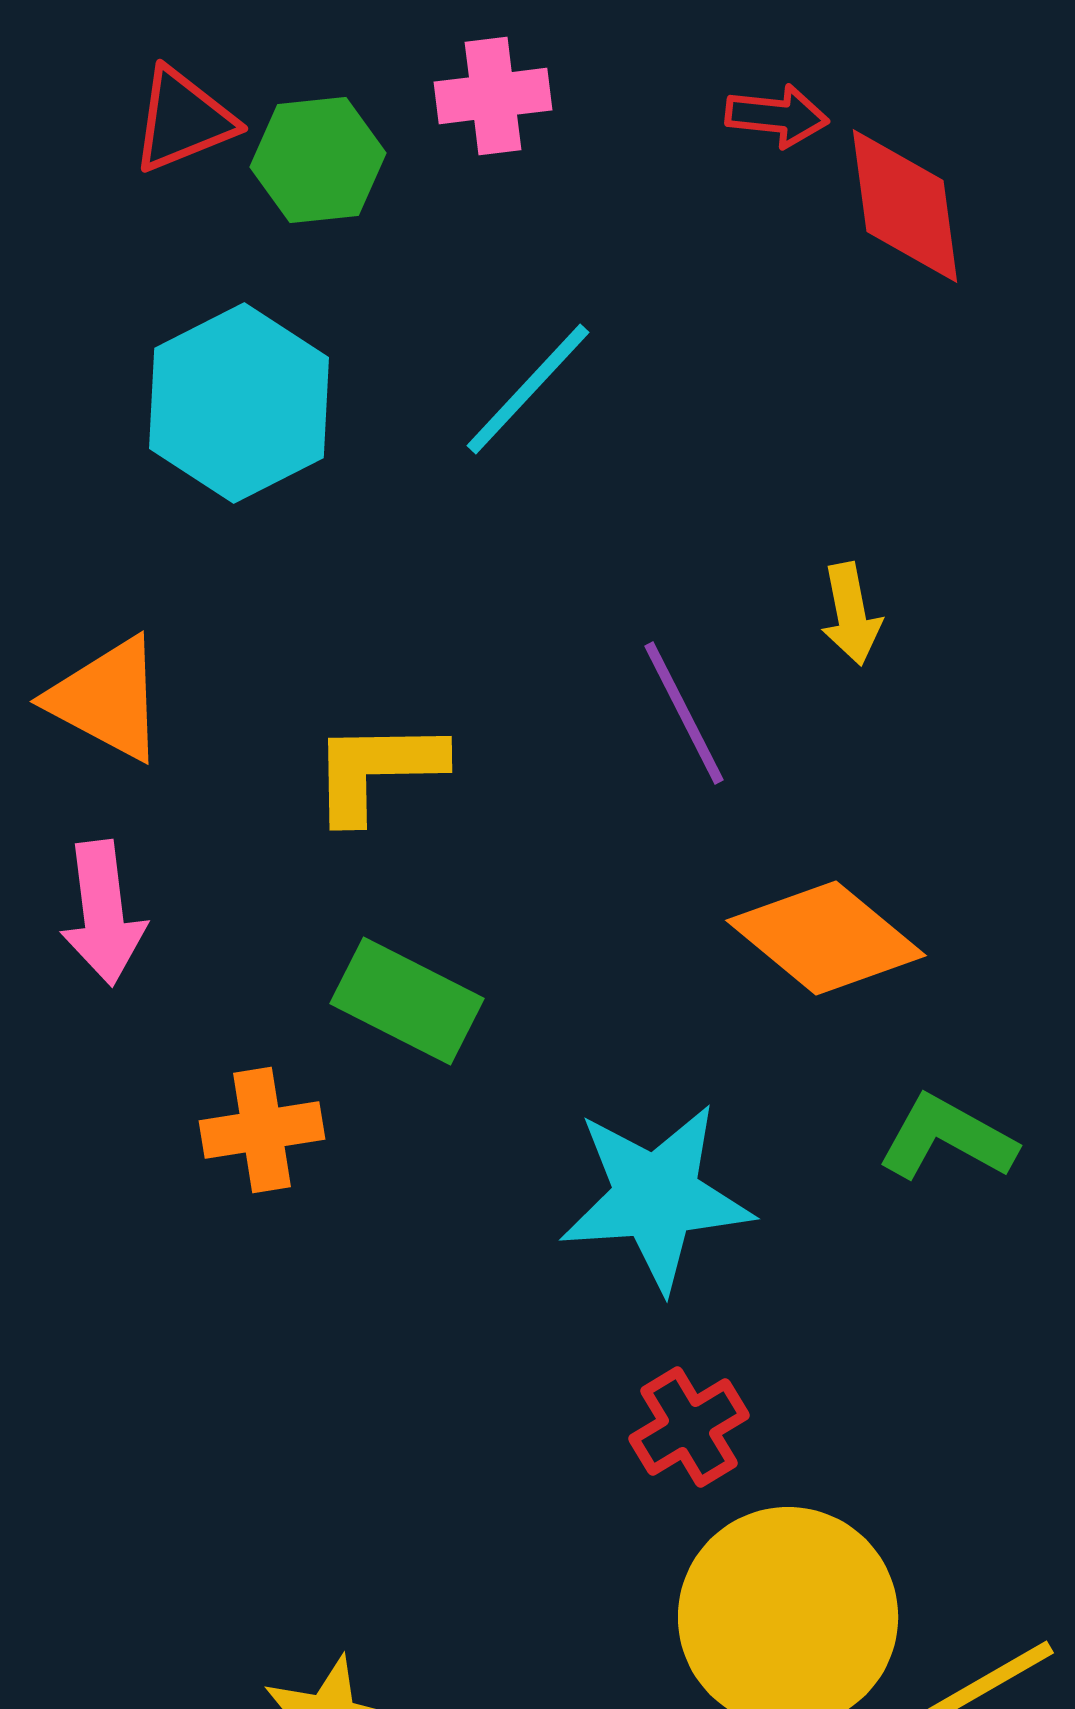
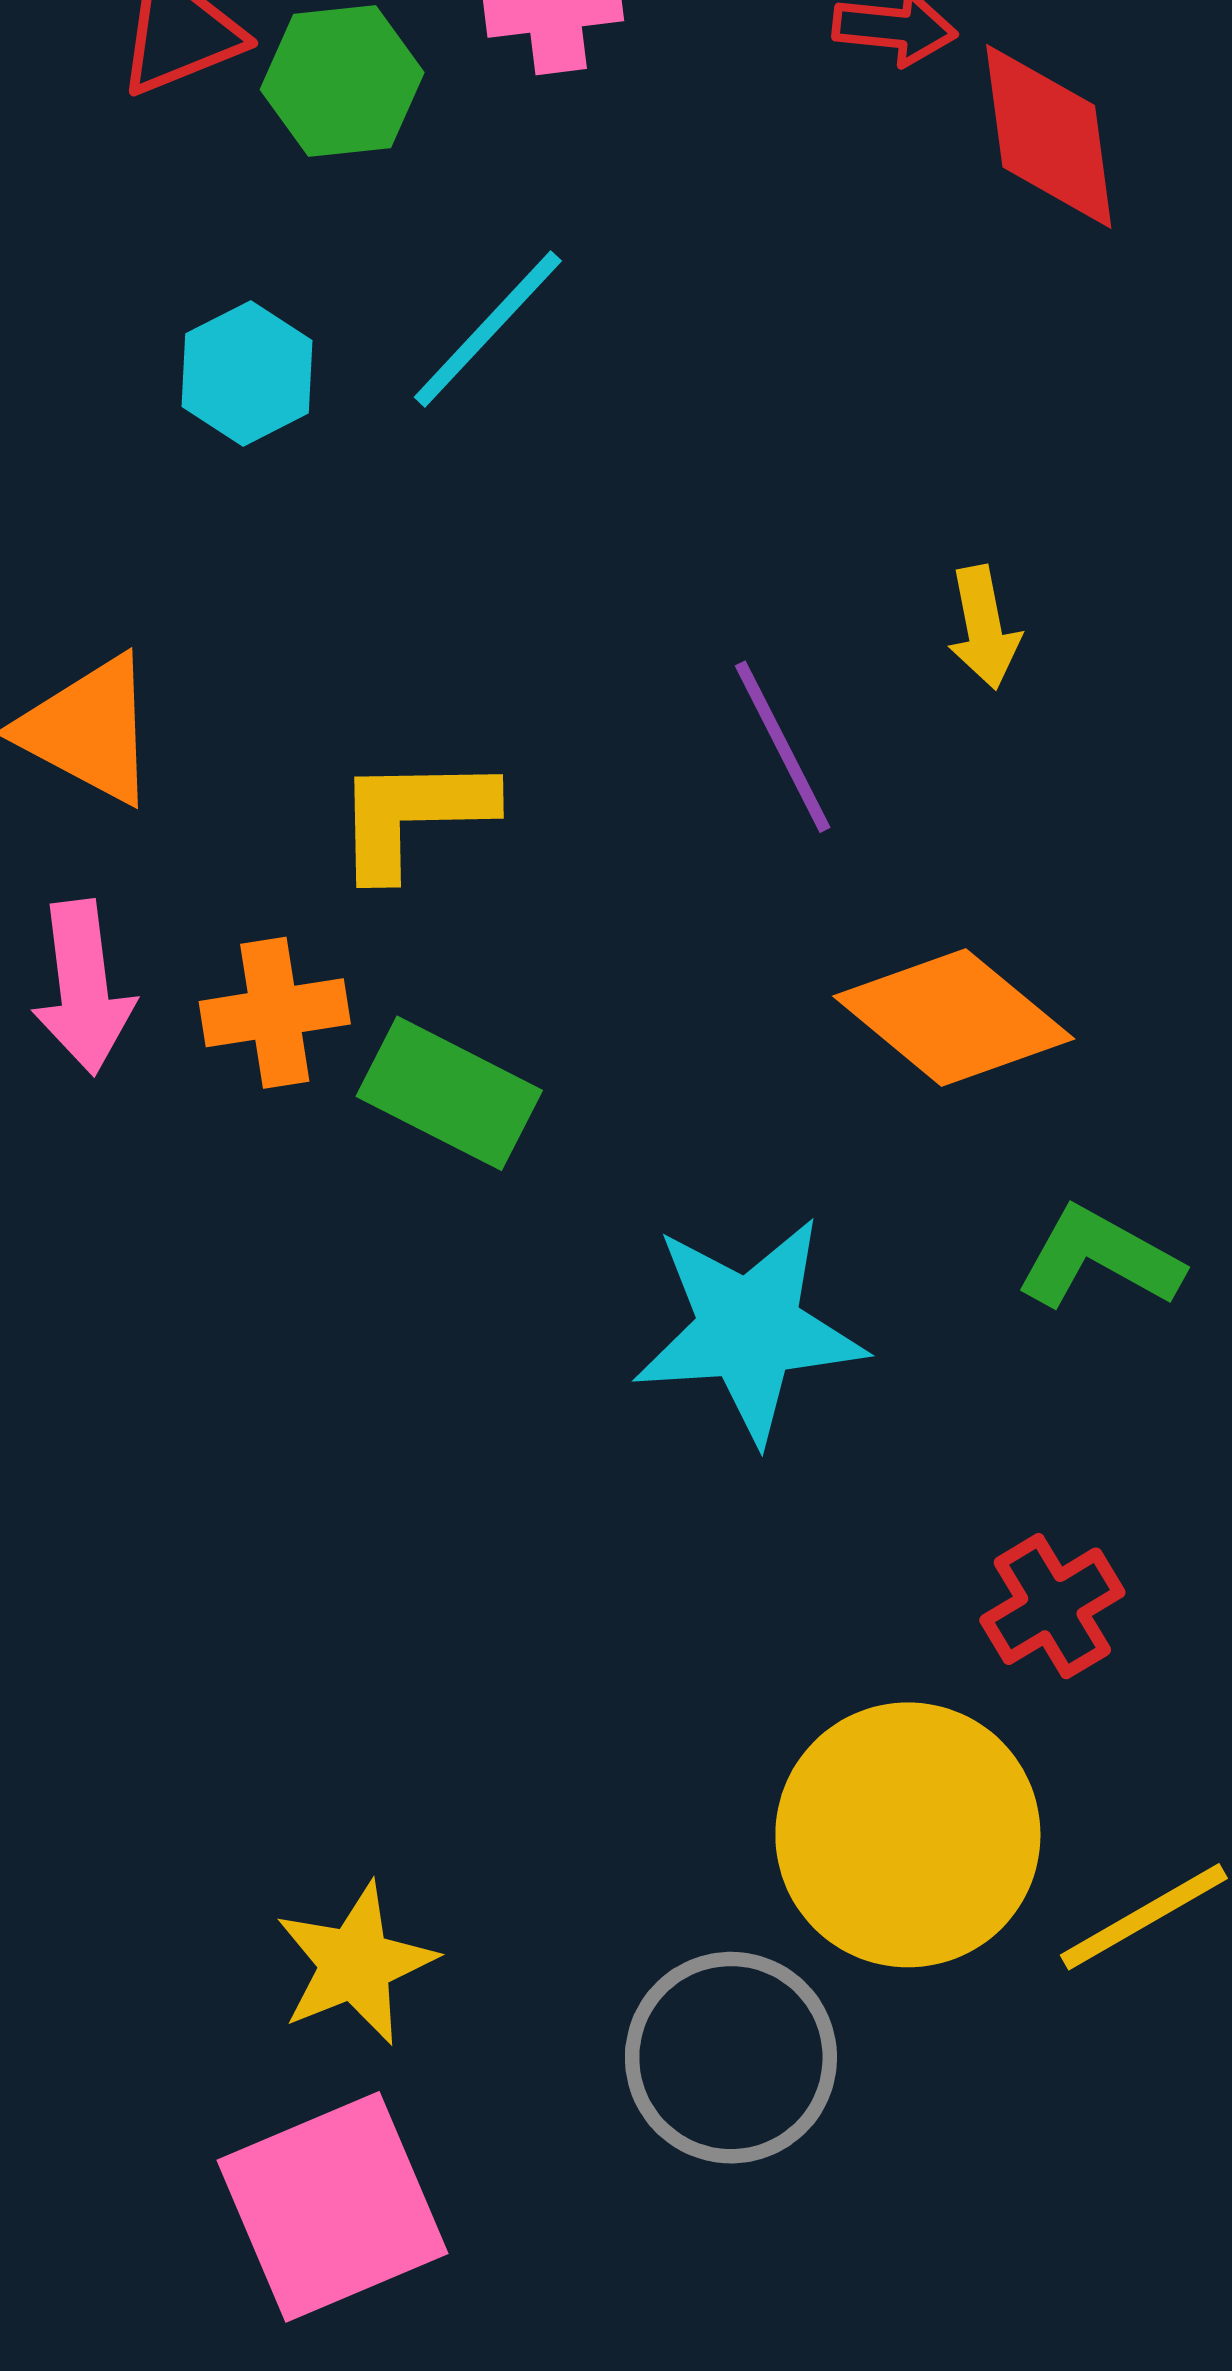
cyan line: (528, 389) -> (488, 329), moved
cyan hexagon: (239, 403) -> (247, 373), size x0.6
orange cross: (262, 1130) -> (275, 1013), moved
red cross: (689, 1427) -> (1052, 1606), moved

